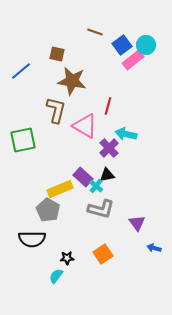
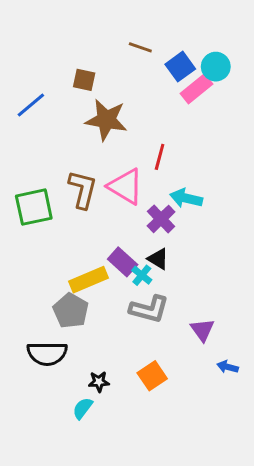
brown L-shape: (56, 110) -> (83, 189), moved
black triangle: (107, 175) -> (158, 259), turned 42

